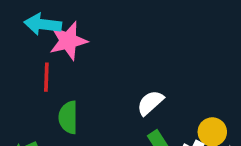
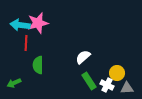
cyan arrow: (43, 24) -> (20, 25), moved

